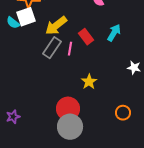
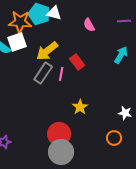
cyan arrow: (114, 33) -> (121, 55), moved
white star: (134, 68) -> (125, 113), moved

